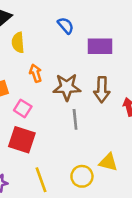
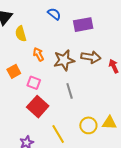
brown arrow: (102, 90) -> (91, 57), turned -72
gray line: (75, 119) -> (70, 91), moved
red square: (22, 140) -> (38, 107), turned 35
yellow triangle: (108, 162) -> (109, 123), moved

